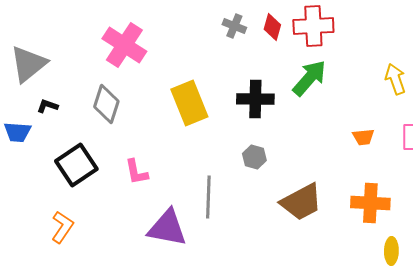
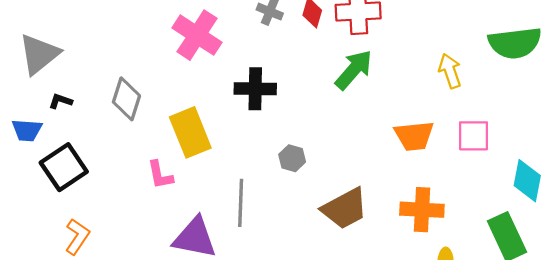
pink cross: (124, 45) -> (197, 35), moved
black cross: (255, 99) -> (255, 89), moved
yellow rectangle: (189, 103) -> (190, 132), moved
orange trapezoid: (363, 137) -> (414, 136), size x1.6
black square: (76, 165) -> (64, 167), moved

